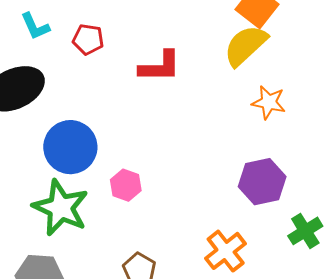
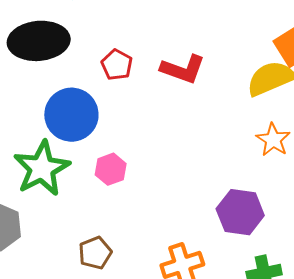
red pentagon: (88, 39) -> (117, 65), moved

